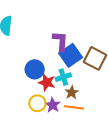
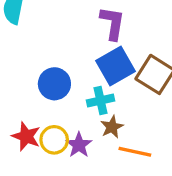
purple L-shape: (60, 41) -> (112, 23), moved
red star: (47, 82) -> (26, 136), moved
orange line: (74, 107) -> (135, 152), moved

